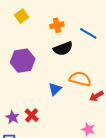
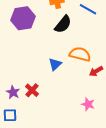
black semicircle: (63, 49) -> (63, 24), turned -30
purple hexagon: (23, 61) -> (23, 18), moved

